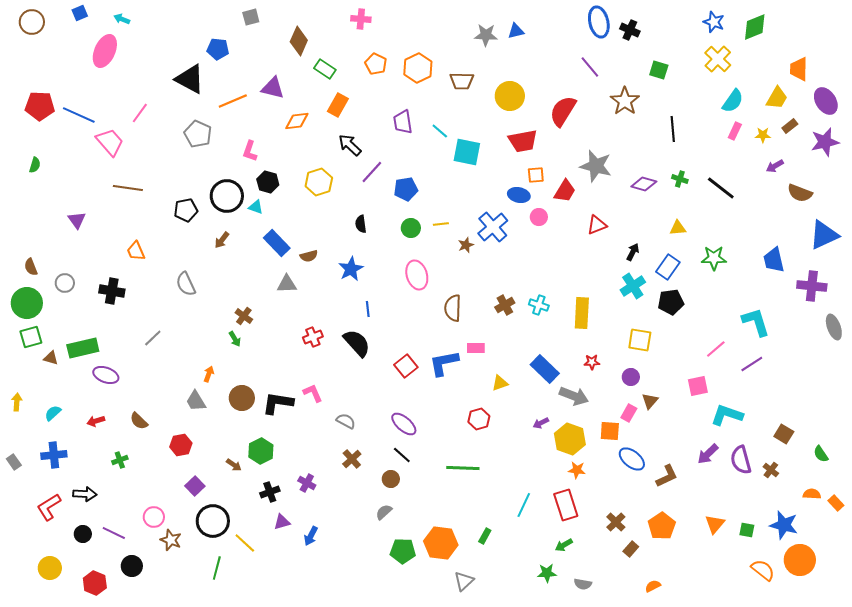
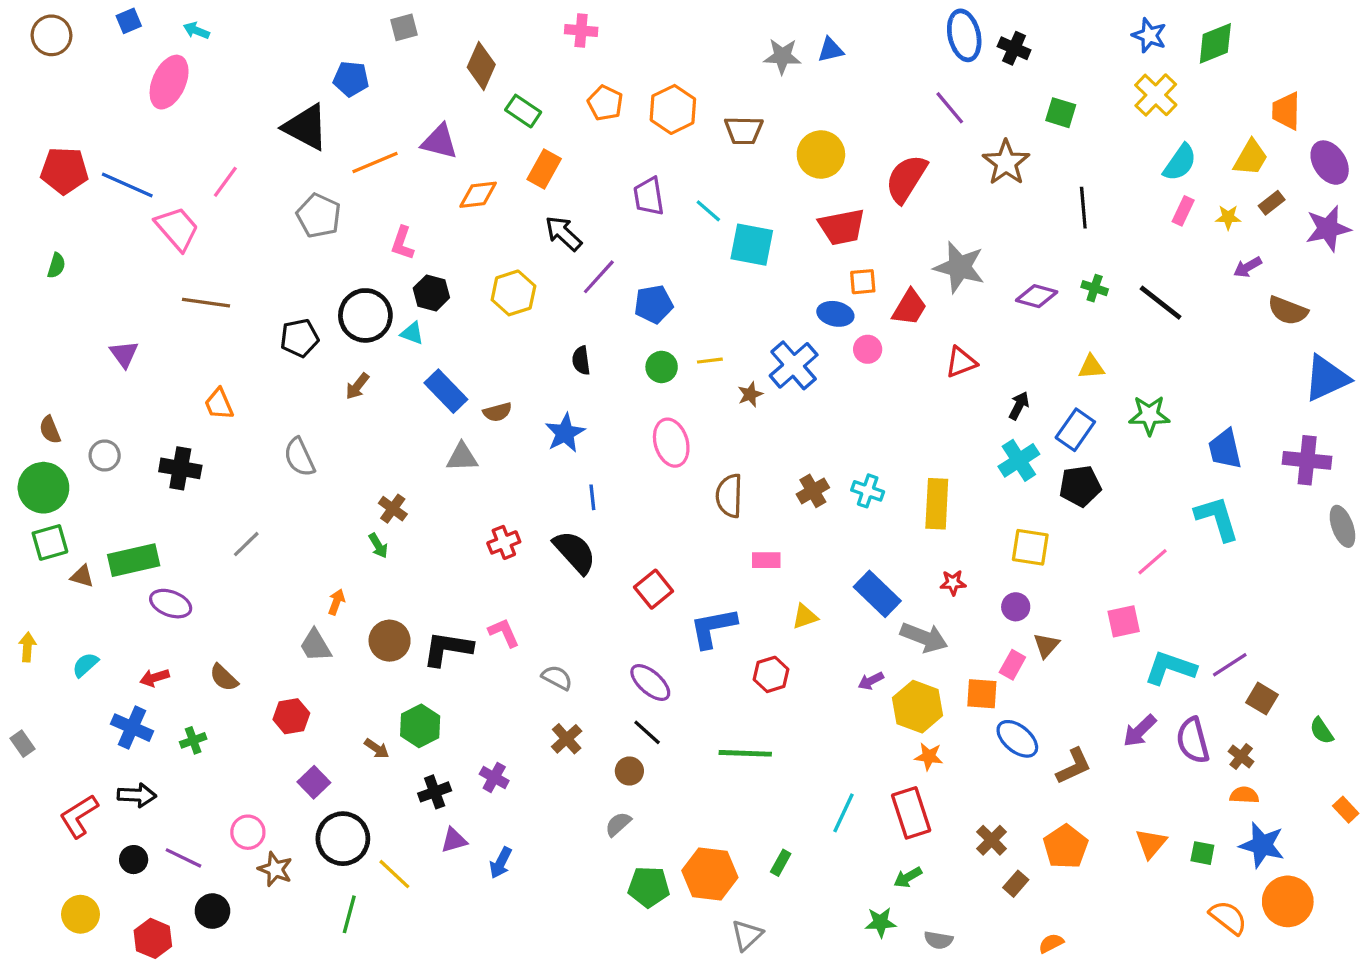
blue trapezoid: (774, 260) -> (1225, 449), moved
blue L-shape: (444, 363) -> (713, 628), moved
purple line: (752, 364) -> (1230, 665), moved
blue cross: (54, 455) -> (132, 728), moved, turned 30
orange semicircle: (812, 494) -> (1244, 795), moved

